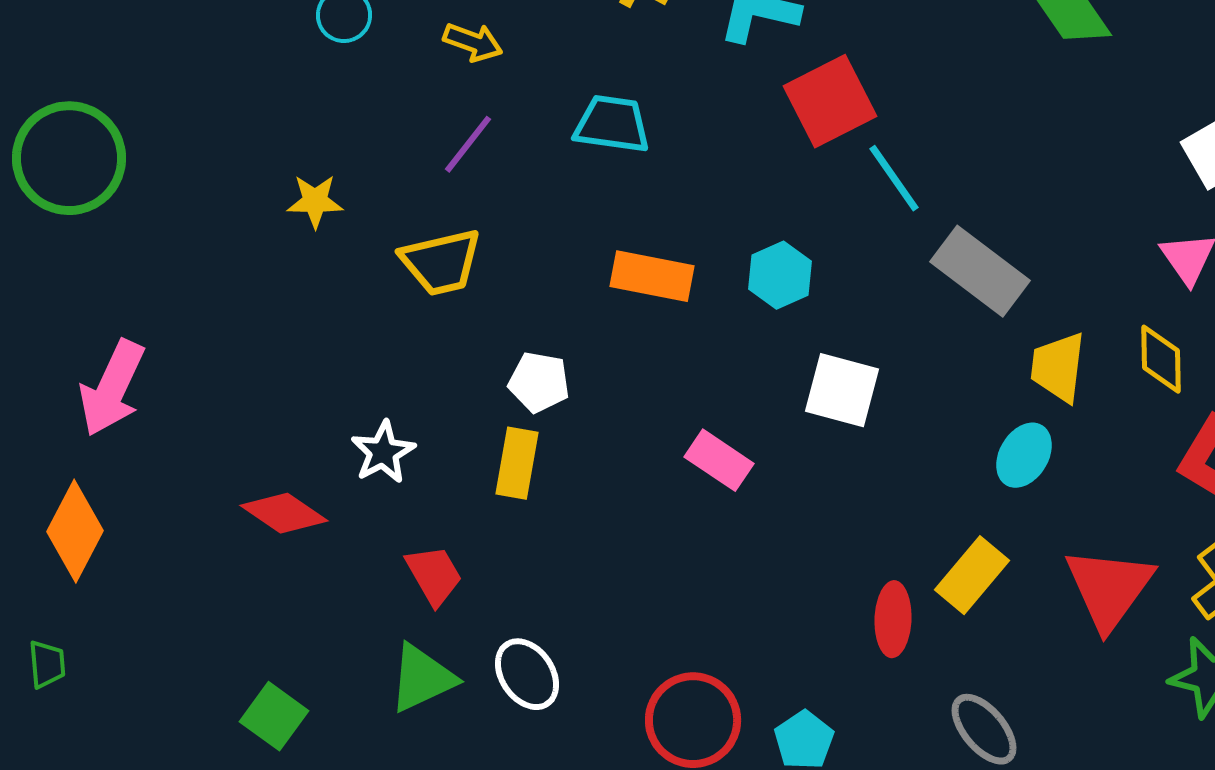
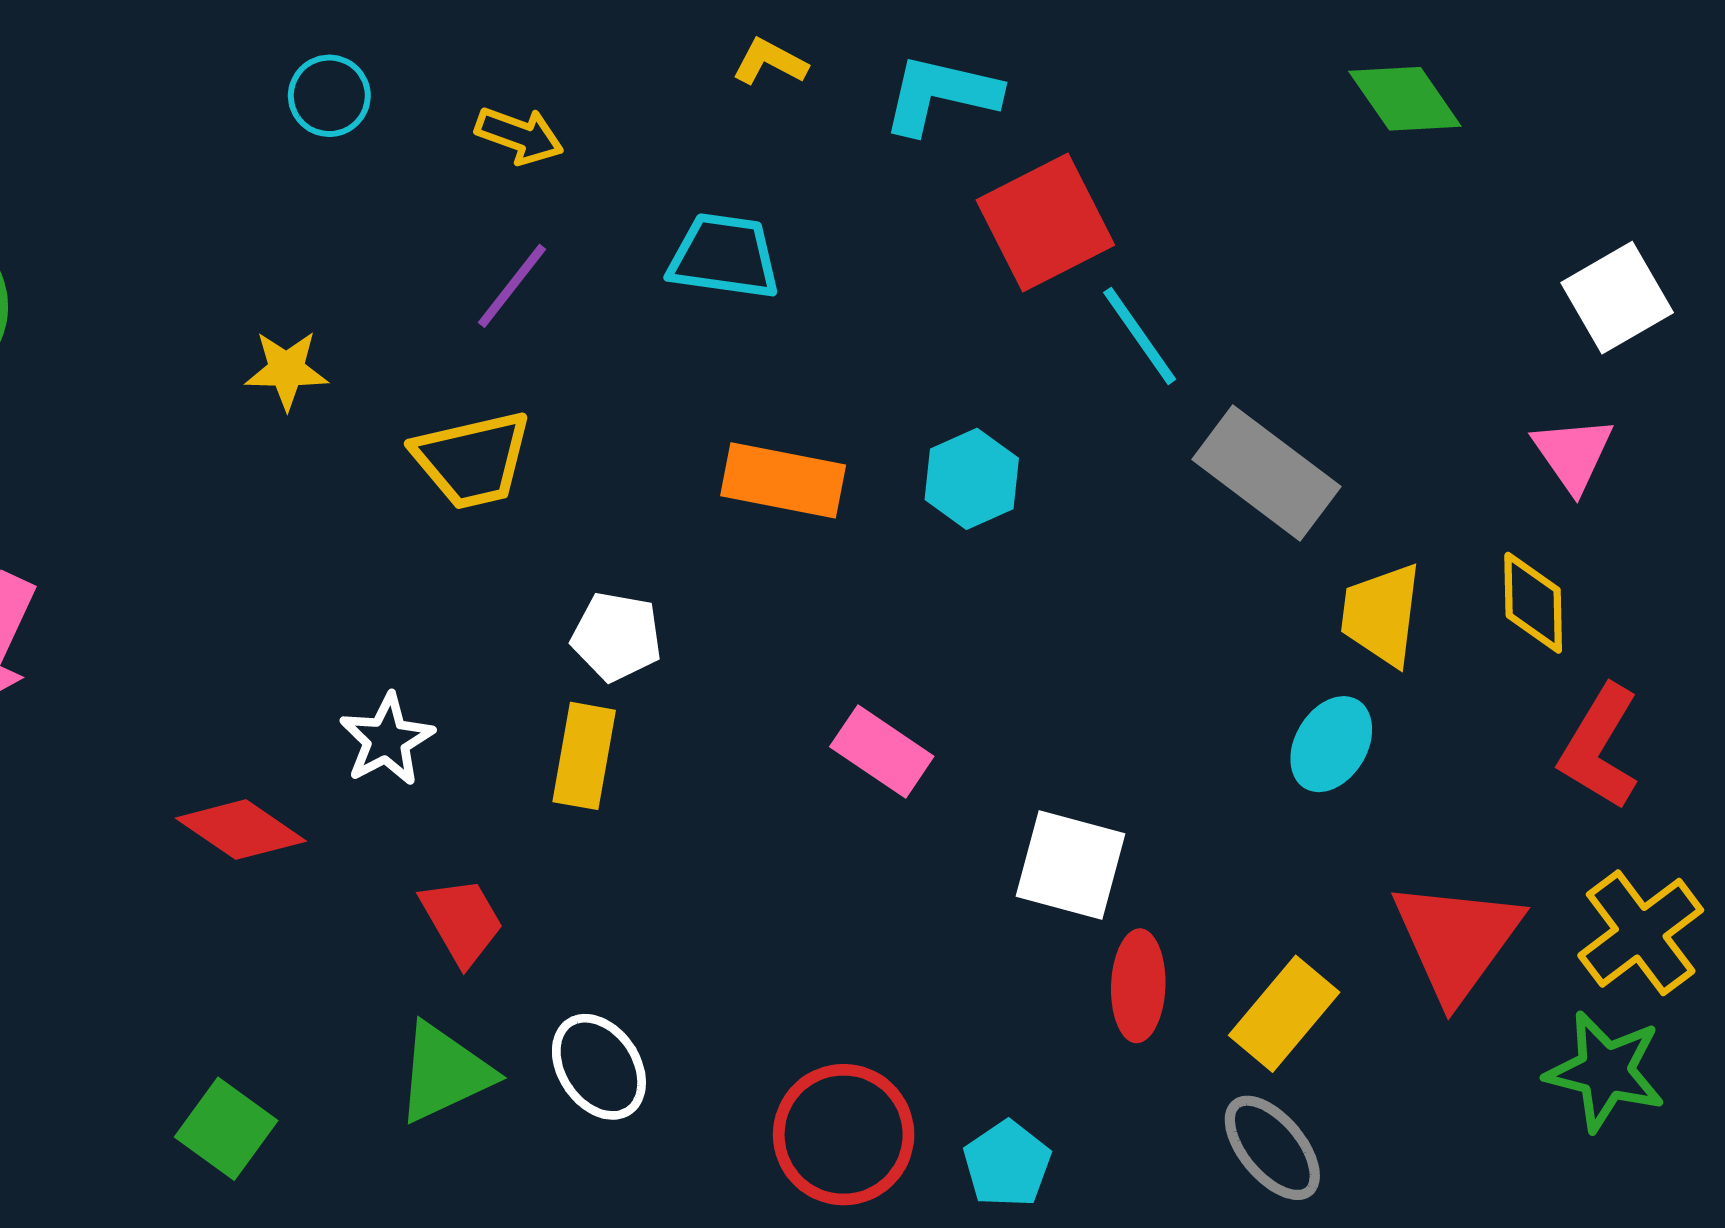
white square: (842, 390) -> (1070, 865), moved
yellow rectangle: (972, 575) -> (1284, 1014), moved

